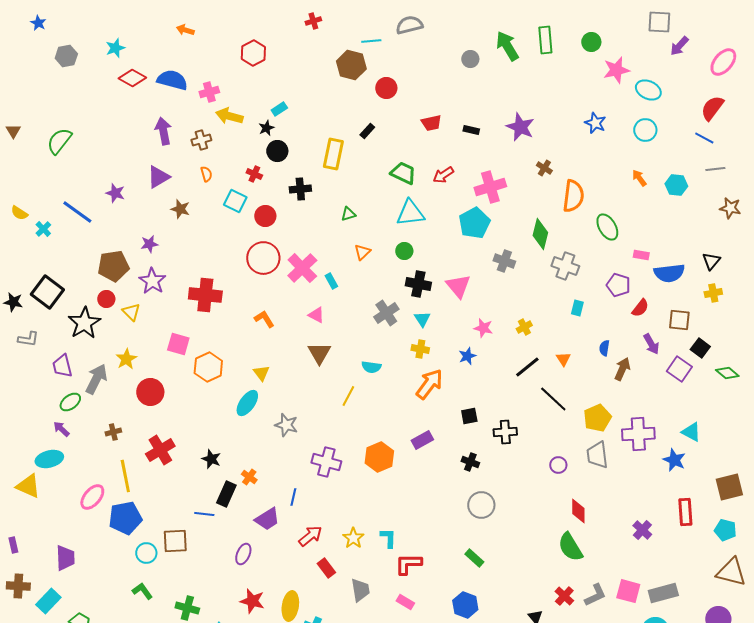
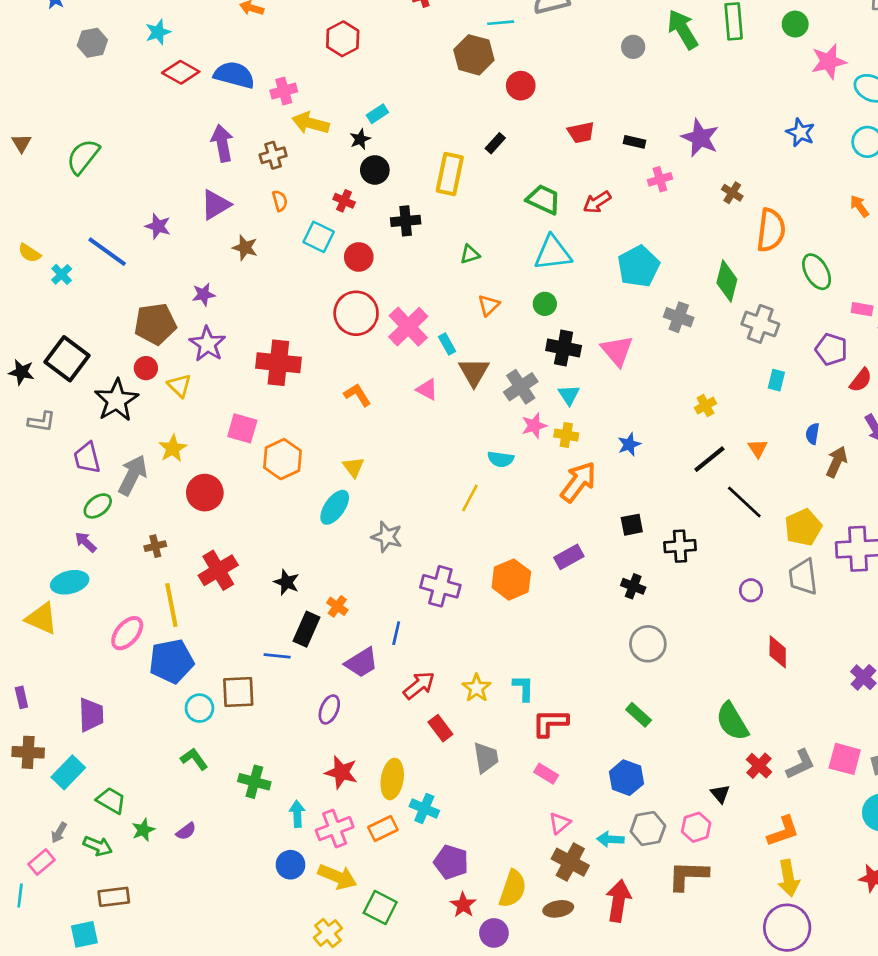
pink cross: (490, 187) -> (660, 179), moved, size x0.6
pink star: (483, 328) -> (534, 426), moved, turned -30
brown triangle: (319, 353) -> (474, 372), moved
green semicircle: (570, 547) -> (732, 721), moved

